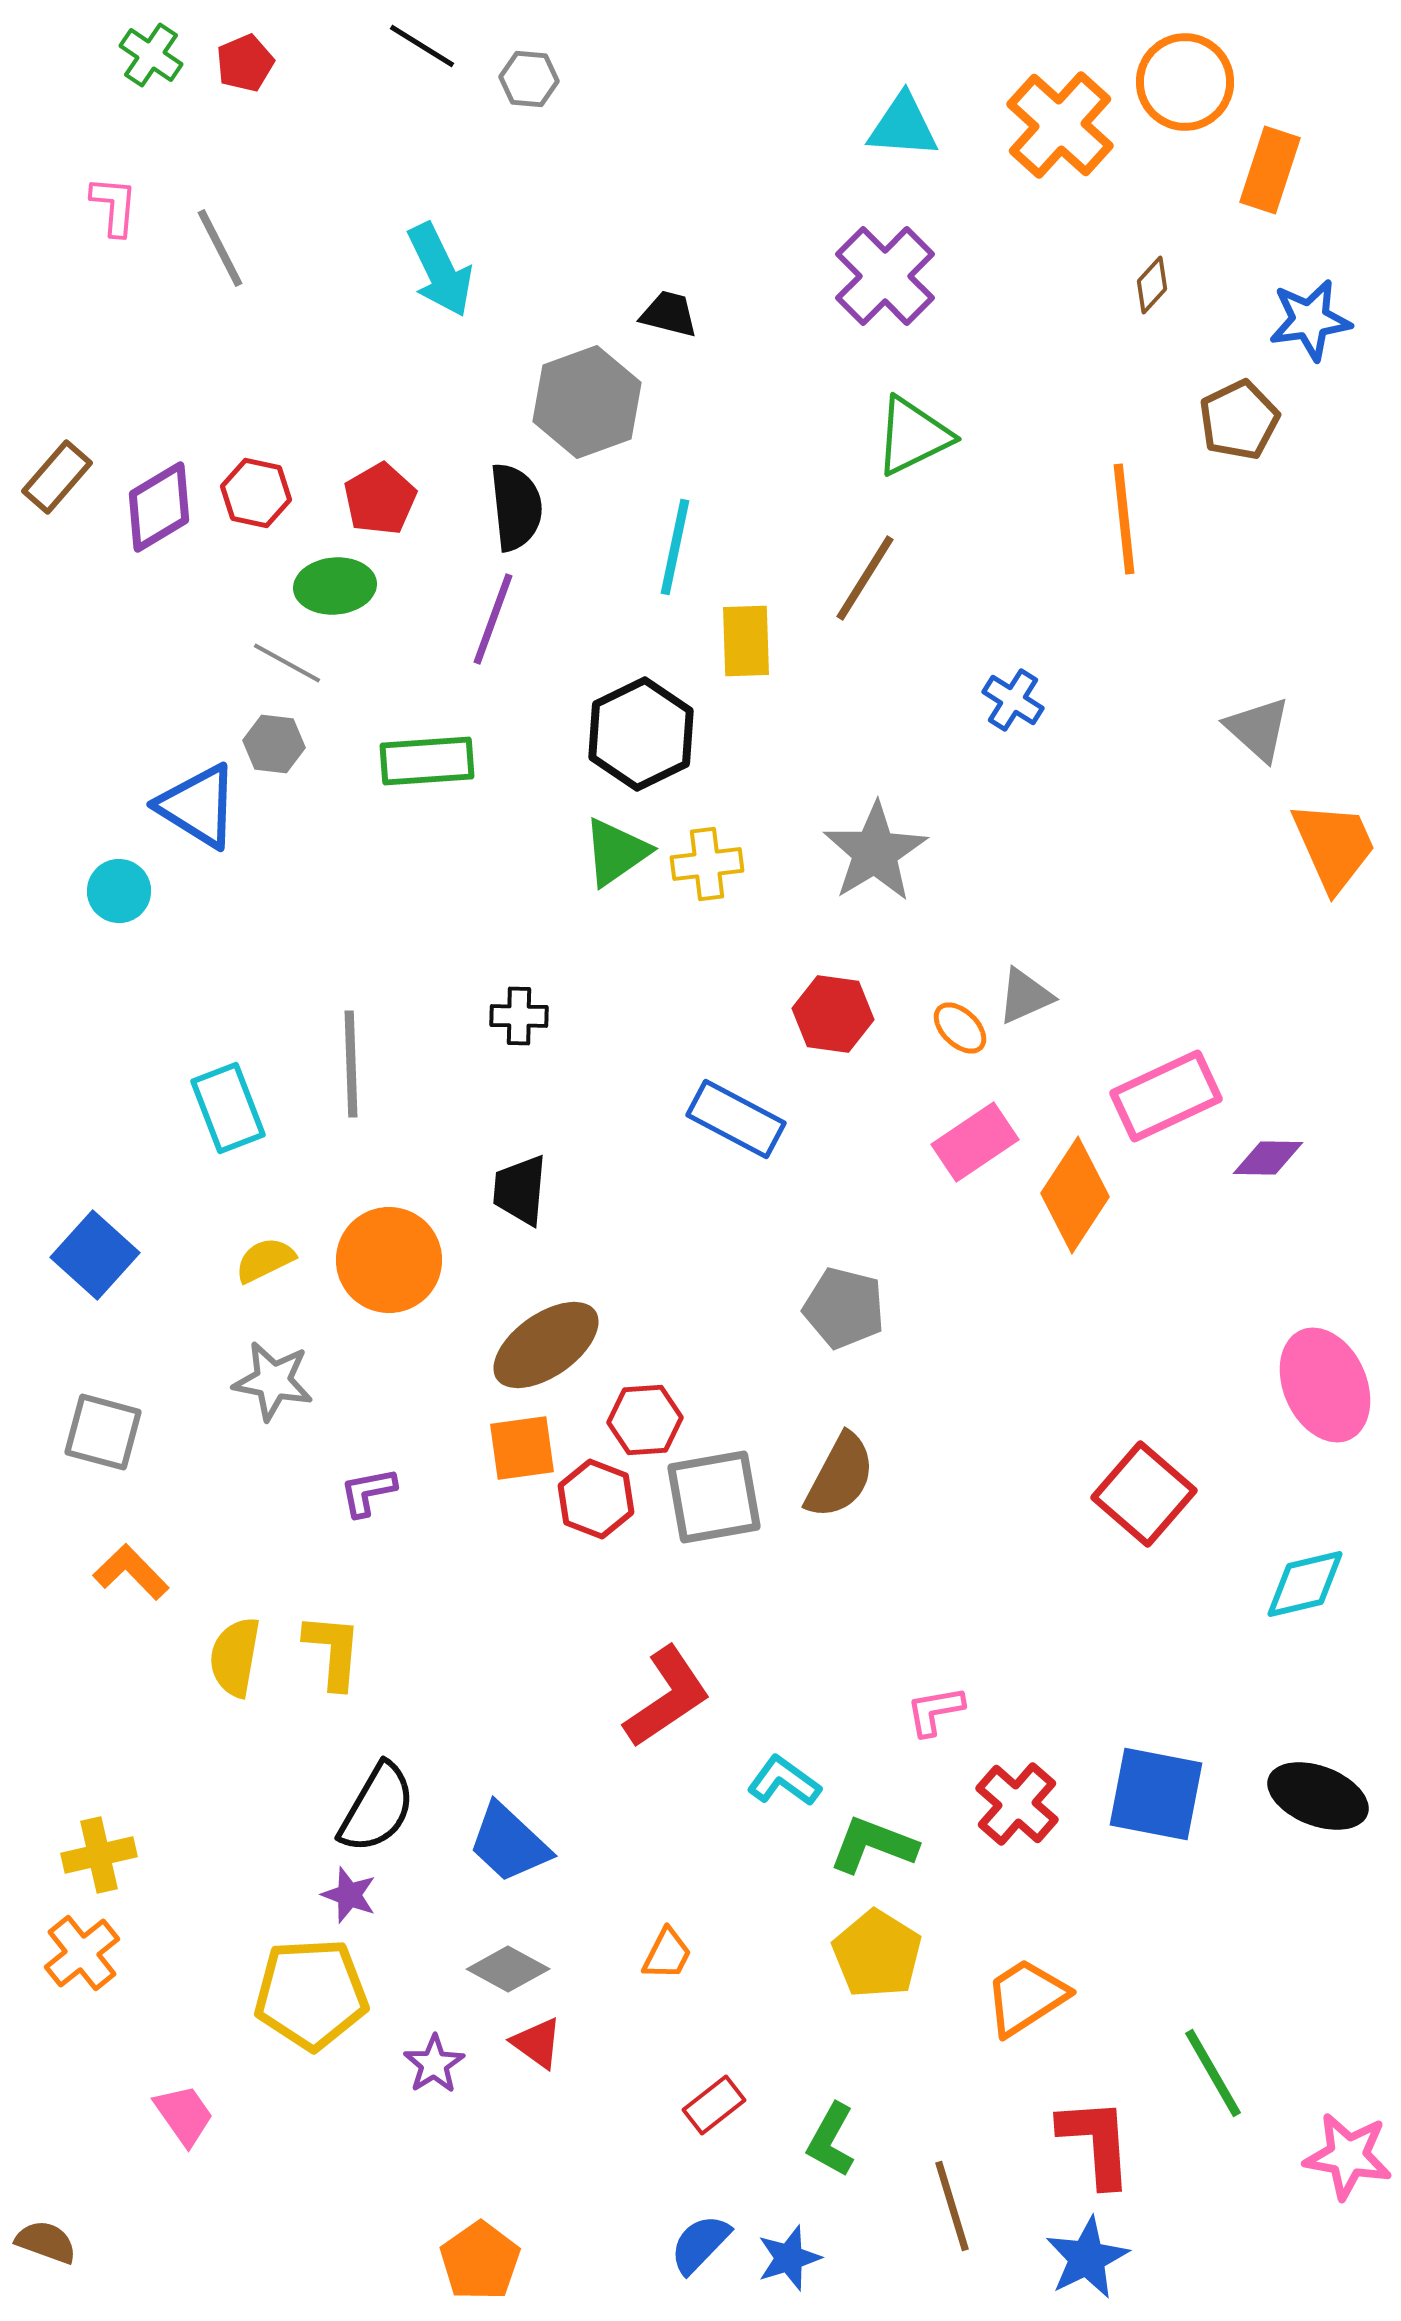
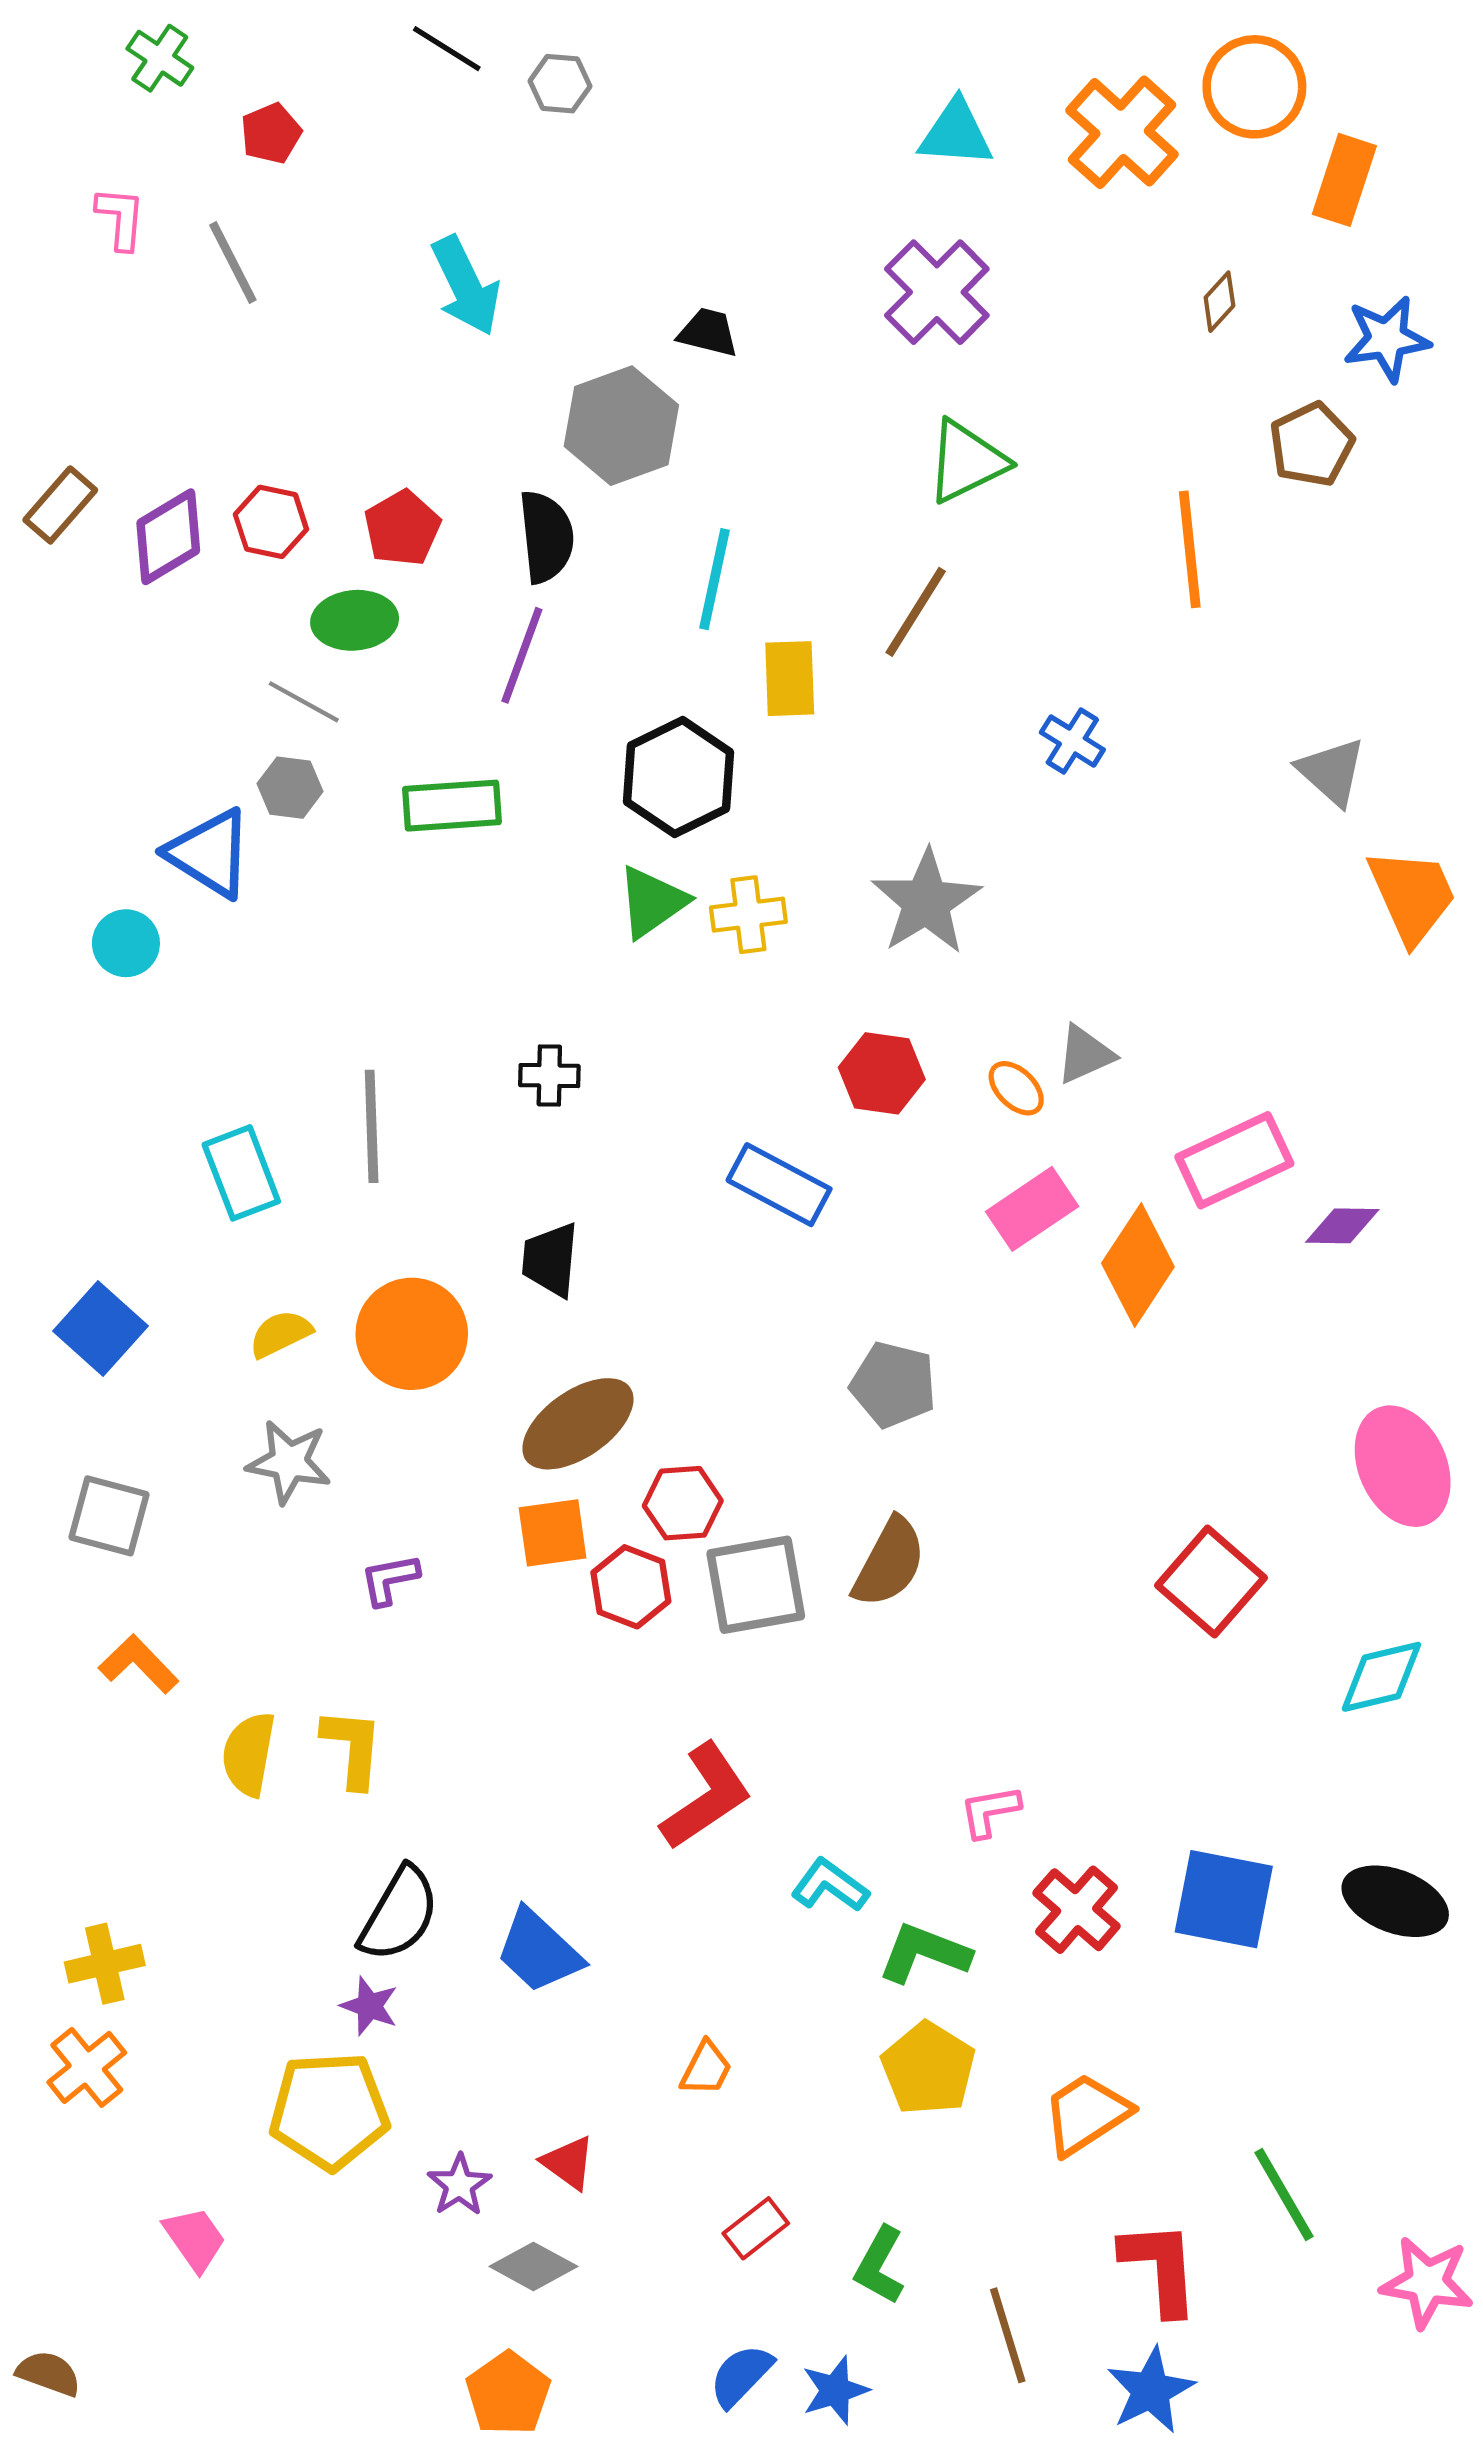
red pentagon: (245, 63) -> (271, 133), moved
gray diamond: (508, 1969) -> (533, 2266), moved

